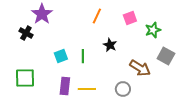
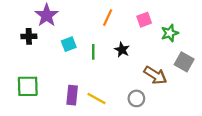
black cross: (26, 33) -> (29, 36), turned -32
cyan square: (61, 56) -> (69, 44), moved
green line: (83, 56) -> (93, 52), moved
yellow line: (87, 89) -> (96, 98), turned 30

